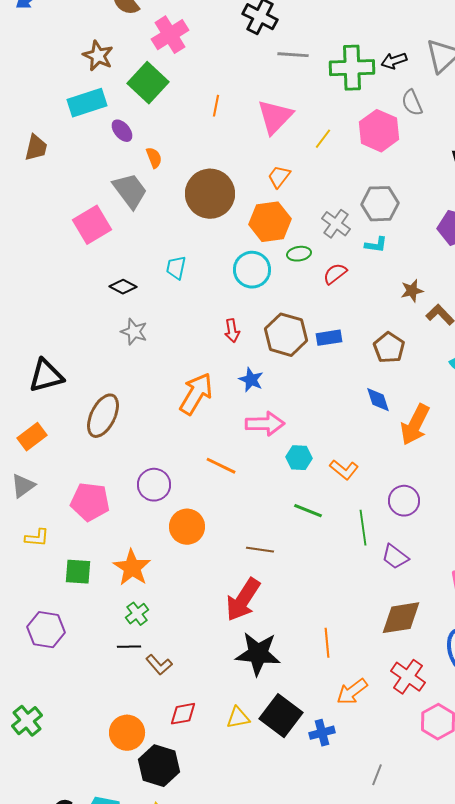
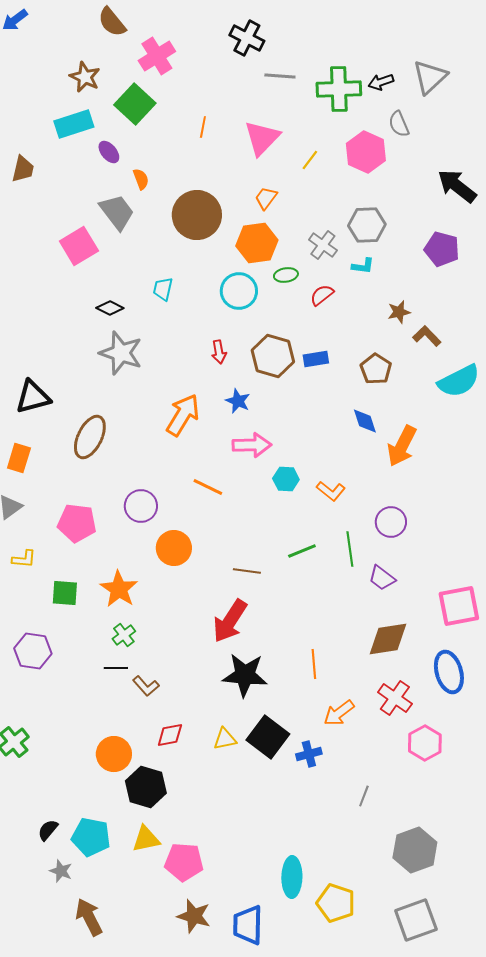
gray star: (134, 332) -> (121, 353), size x1.6
orange rectangle: (32, 437) -> (19, 458), turned -36
green line: (308, 511) -> (302, 551), moved, turned -44

